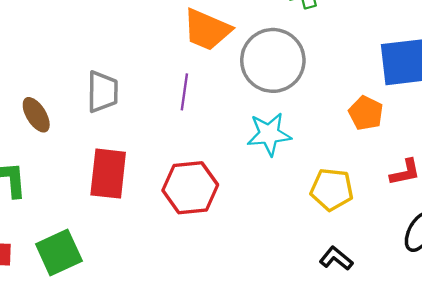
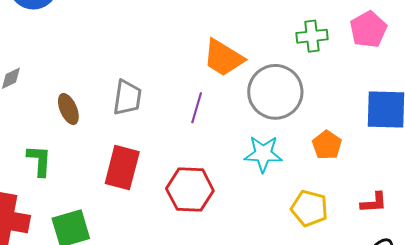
orange pentagon: (366, 113) -> (327, 145), moved

